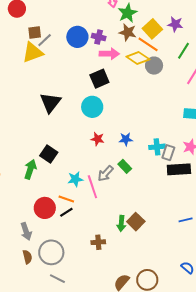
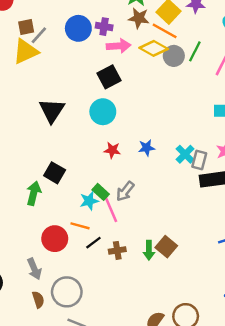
green line: (184, 51) -> (195, 51), moved
cyan cross: (157, 147) -> (185, 154), turned -35
green rectangle: (125, 166) -> (101, 192), moved
black line: (66, 212) -> (93, 243), moved
brown cross: (98, 242) -> (117, 250), moved

